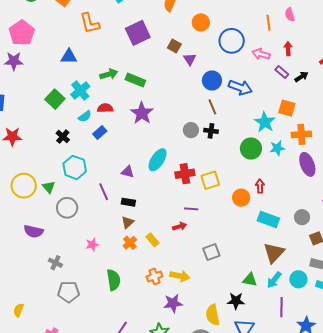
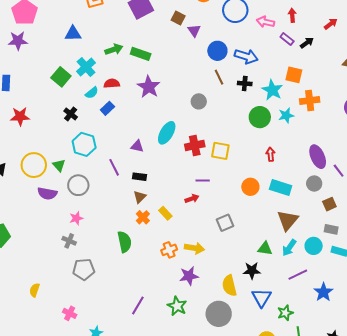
black cross: (211, 131) -> (245, 83), moved
purple ellipse: (307, 164) -> (318, 157), moved
yellow square: (210, 180) -> (220, 151), turned 30
orange circle: (241, 198) -> (250, 187), moved
purple semicircle: (34, 231) -> (47, 193), moved
pink star: (92, 245) -> (76, 218), moved
green semicircle: (114, 280) -> (125, 242), moved
purple line: (281, 307) -> (298, 275), turned 66

